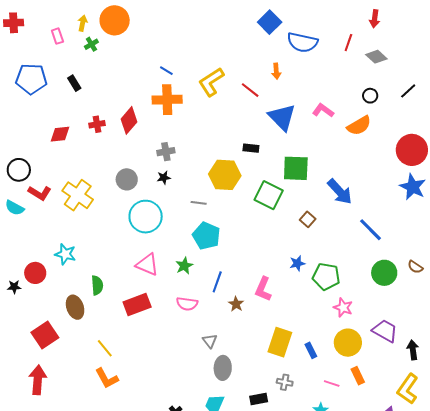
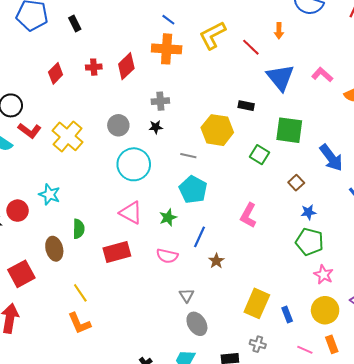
red diamond: (60, 134) -> (56, 73), turned -45
green square: (269, 195) -> (259, 155), size x0.7
blue star: (297, 263) -> (308, 212), moved
pink L-shape: (263, 289) -> (248, 215), moved
gray ellipse: (223, 368) -> (197, 324), turned -40

